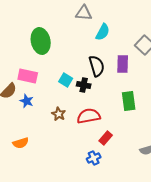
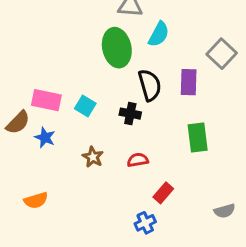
green ellipse: (41, 41) -> (117, 48), moved
cyan square: (66, 80) -> (85, 106), moved
red semicircle: (89, 116) -> (138, 160), size x0.6

